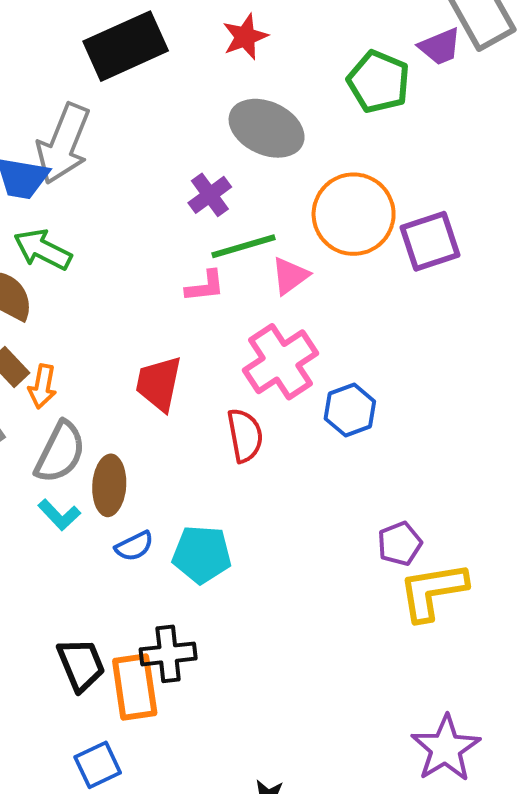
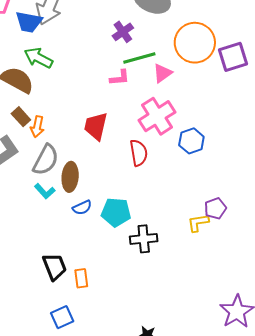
yellow L-shape: (433, 591) -> (198, 223), moved, size x0.6
black cross: (168, 654) -> (144, 239), moved
orange rectangle: (135, 687) -> (81, 278), size x0.6

